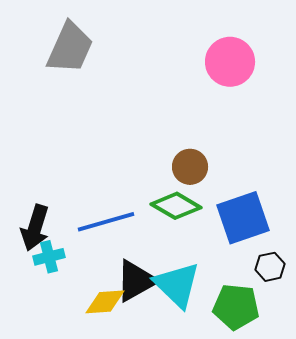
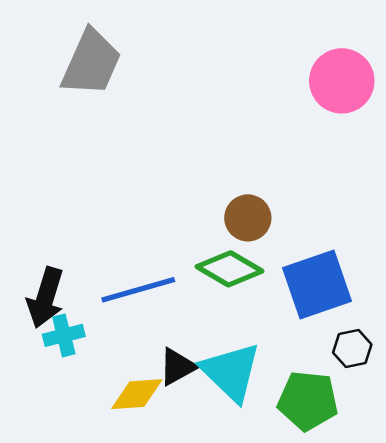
pink circle: (230, 62) -> (342, 81), moved
black triangle: (136, 281) -> (177, 367), size x0.7

